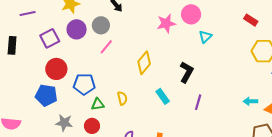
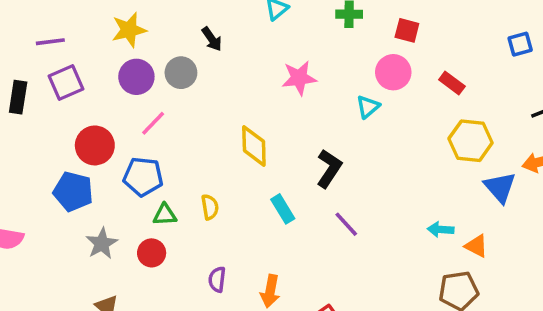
pink circle: (191, 14) -> (393, 72), moved
purple square: (50, 38) -> (66, 83), moved
pink line: (106, 47) -> (153, 123), moved
yellow diamond: (144, 63) -> (254, 146), turned -45
purple line: (198, 102) -> (346, 224), turned -63
gray star: (64, 123) -> (102, 243), turned 30

